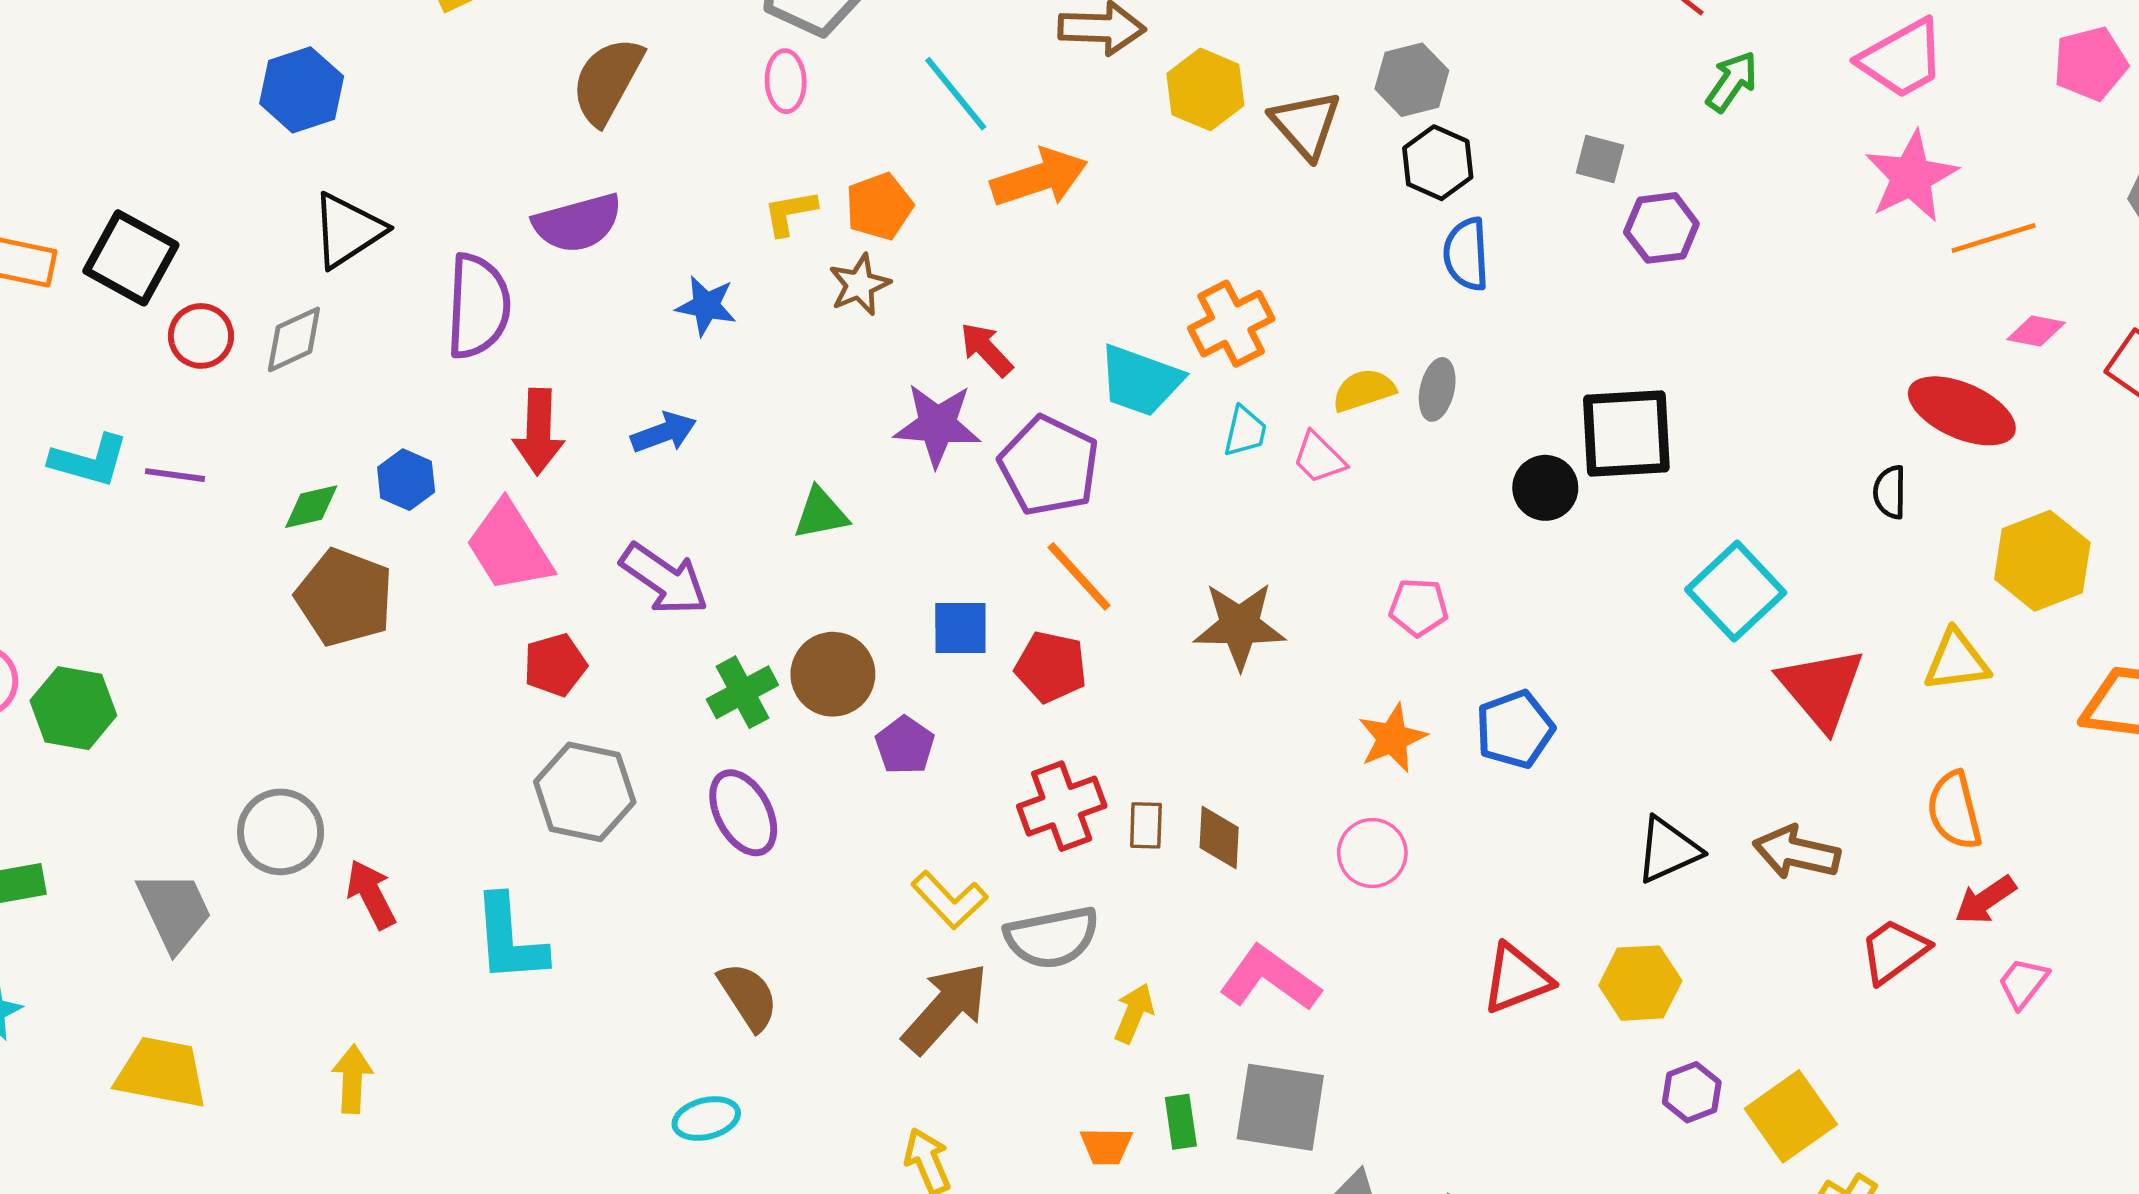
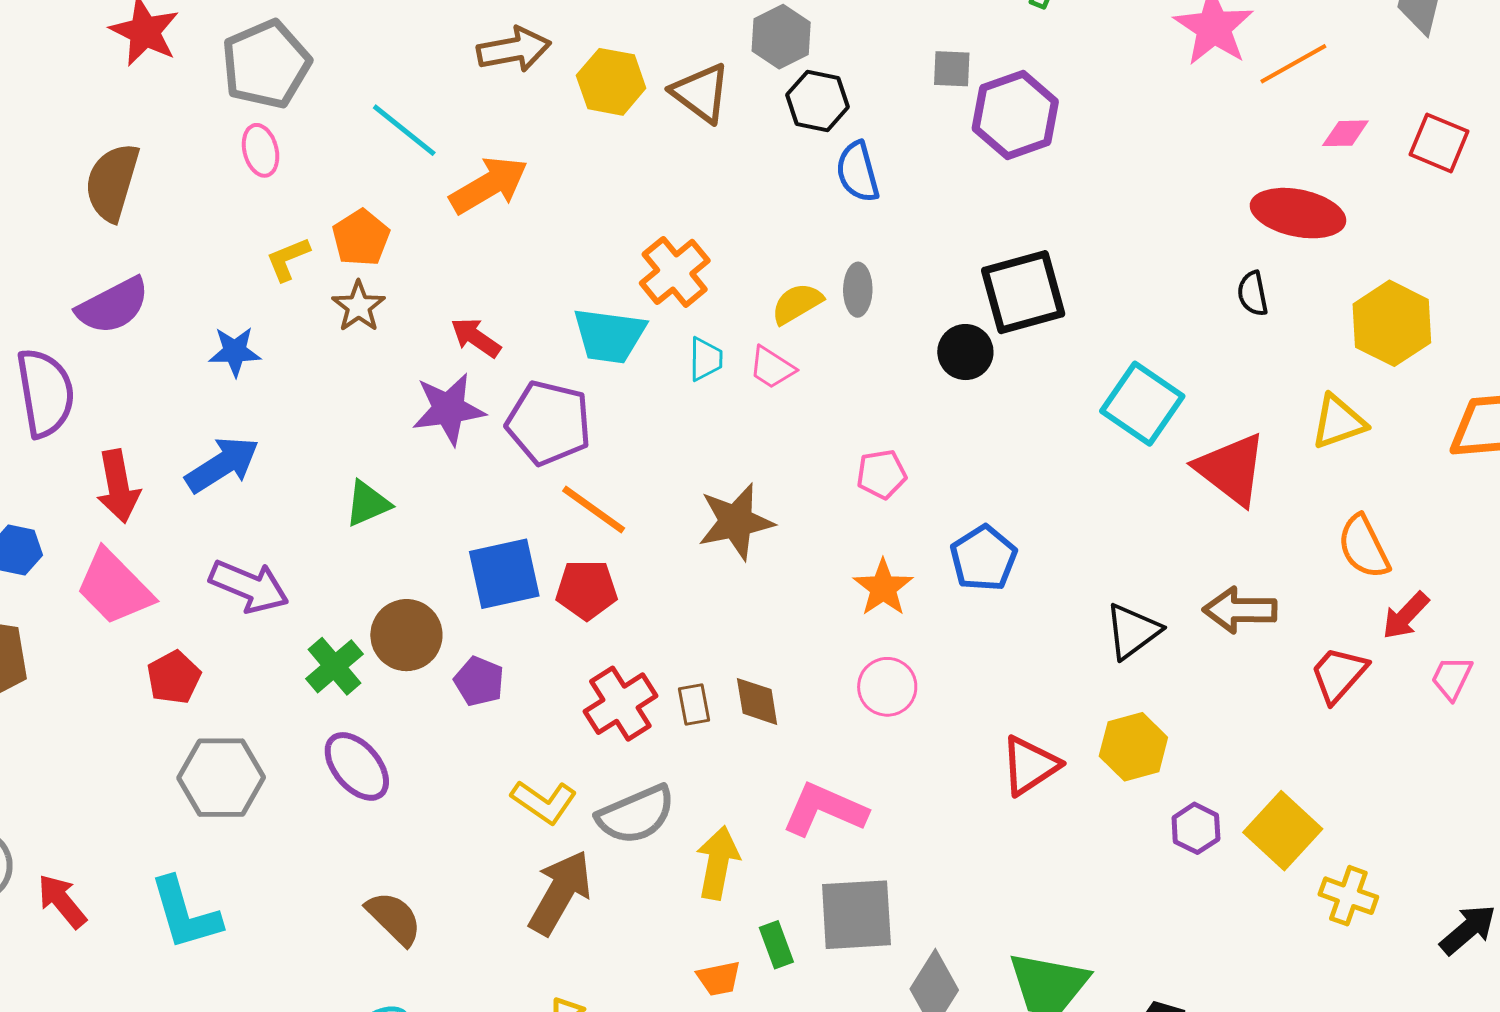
purple hexagon: (1661, 228) -> (1015, 115), size x1.4
blue arrow: (664, 433) -> (222, 465), size x1.4
blue square: (960, 628) -> (504, 574), size x1.4
yellow arrow: (1134, 1013) -> (718, 863), size x1.4

